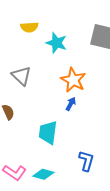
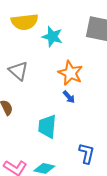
yellow semicircle: (29, 27) -> (25, 22), size x1.5
blue arrow: (71, 104) -> (69, 97), turned 112

